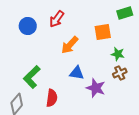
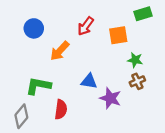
red arrow: (57, 19) -> (86, 26), moved
orange arrow: (70, 45) -> (60, 51), moved
green L-shape: (32, 77) -> (38, 86), turned 55

